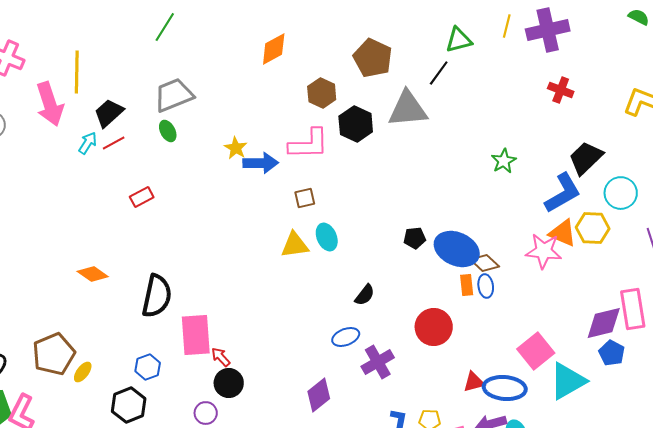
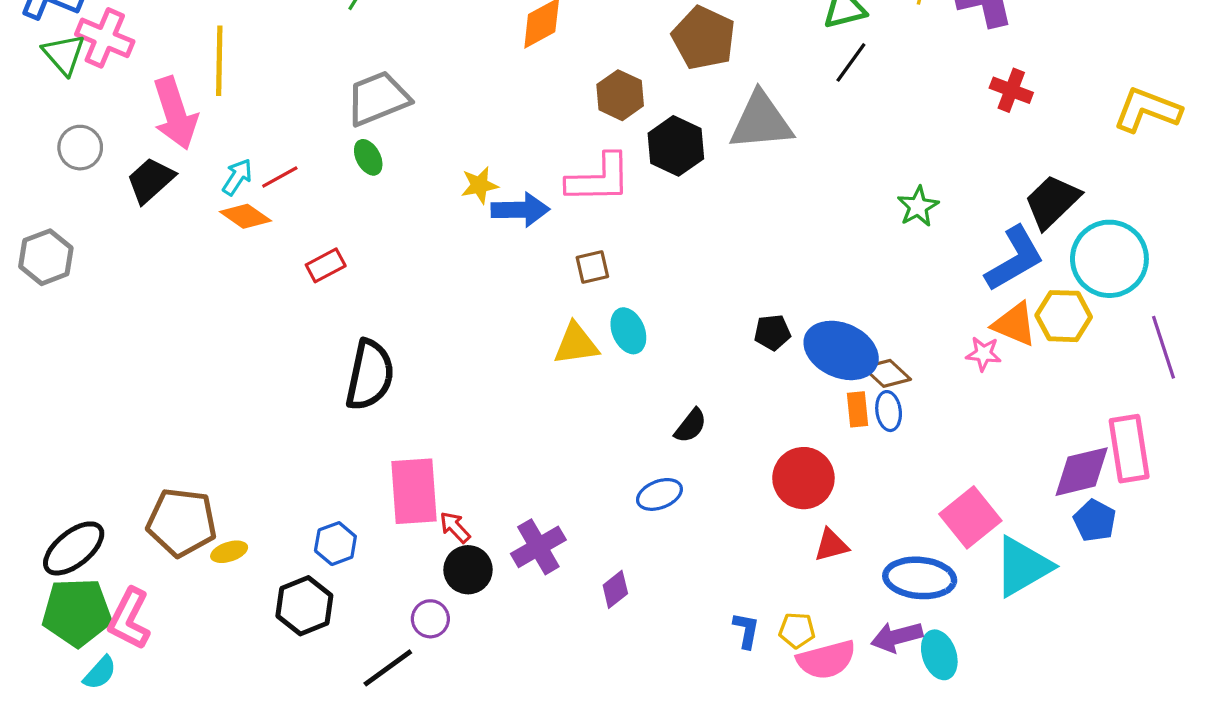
black line: (439, 73) -> (851, 62), moved
black trapezoid: (109, 113) -> (151, 180), moved
yellow star: (236, 148) -> (479, 185), turned 30
cyan circle: (621, 193) -> (1109, 259), size x1.4
pink star: (544, 251) -> (983, 354), size x0.6
orange diamond: (93, 274) -> (245, 216), moved
black semicircle: (157, 296) -> (370, 375), moved
brown pentagon: (54, 354) -> (182, 522), turned 30
purple cross: (378, 362) -> (538, 547), moved
yellow ellipse: (83, 372) -> (229, 552), turned 35
red triangle: (474, 382) -> (831, 545), moved
purple diamond: (319, 395) -> (615, 589), size x0.7

